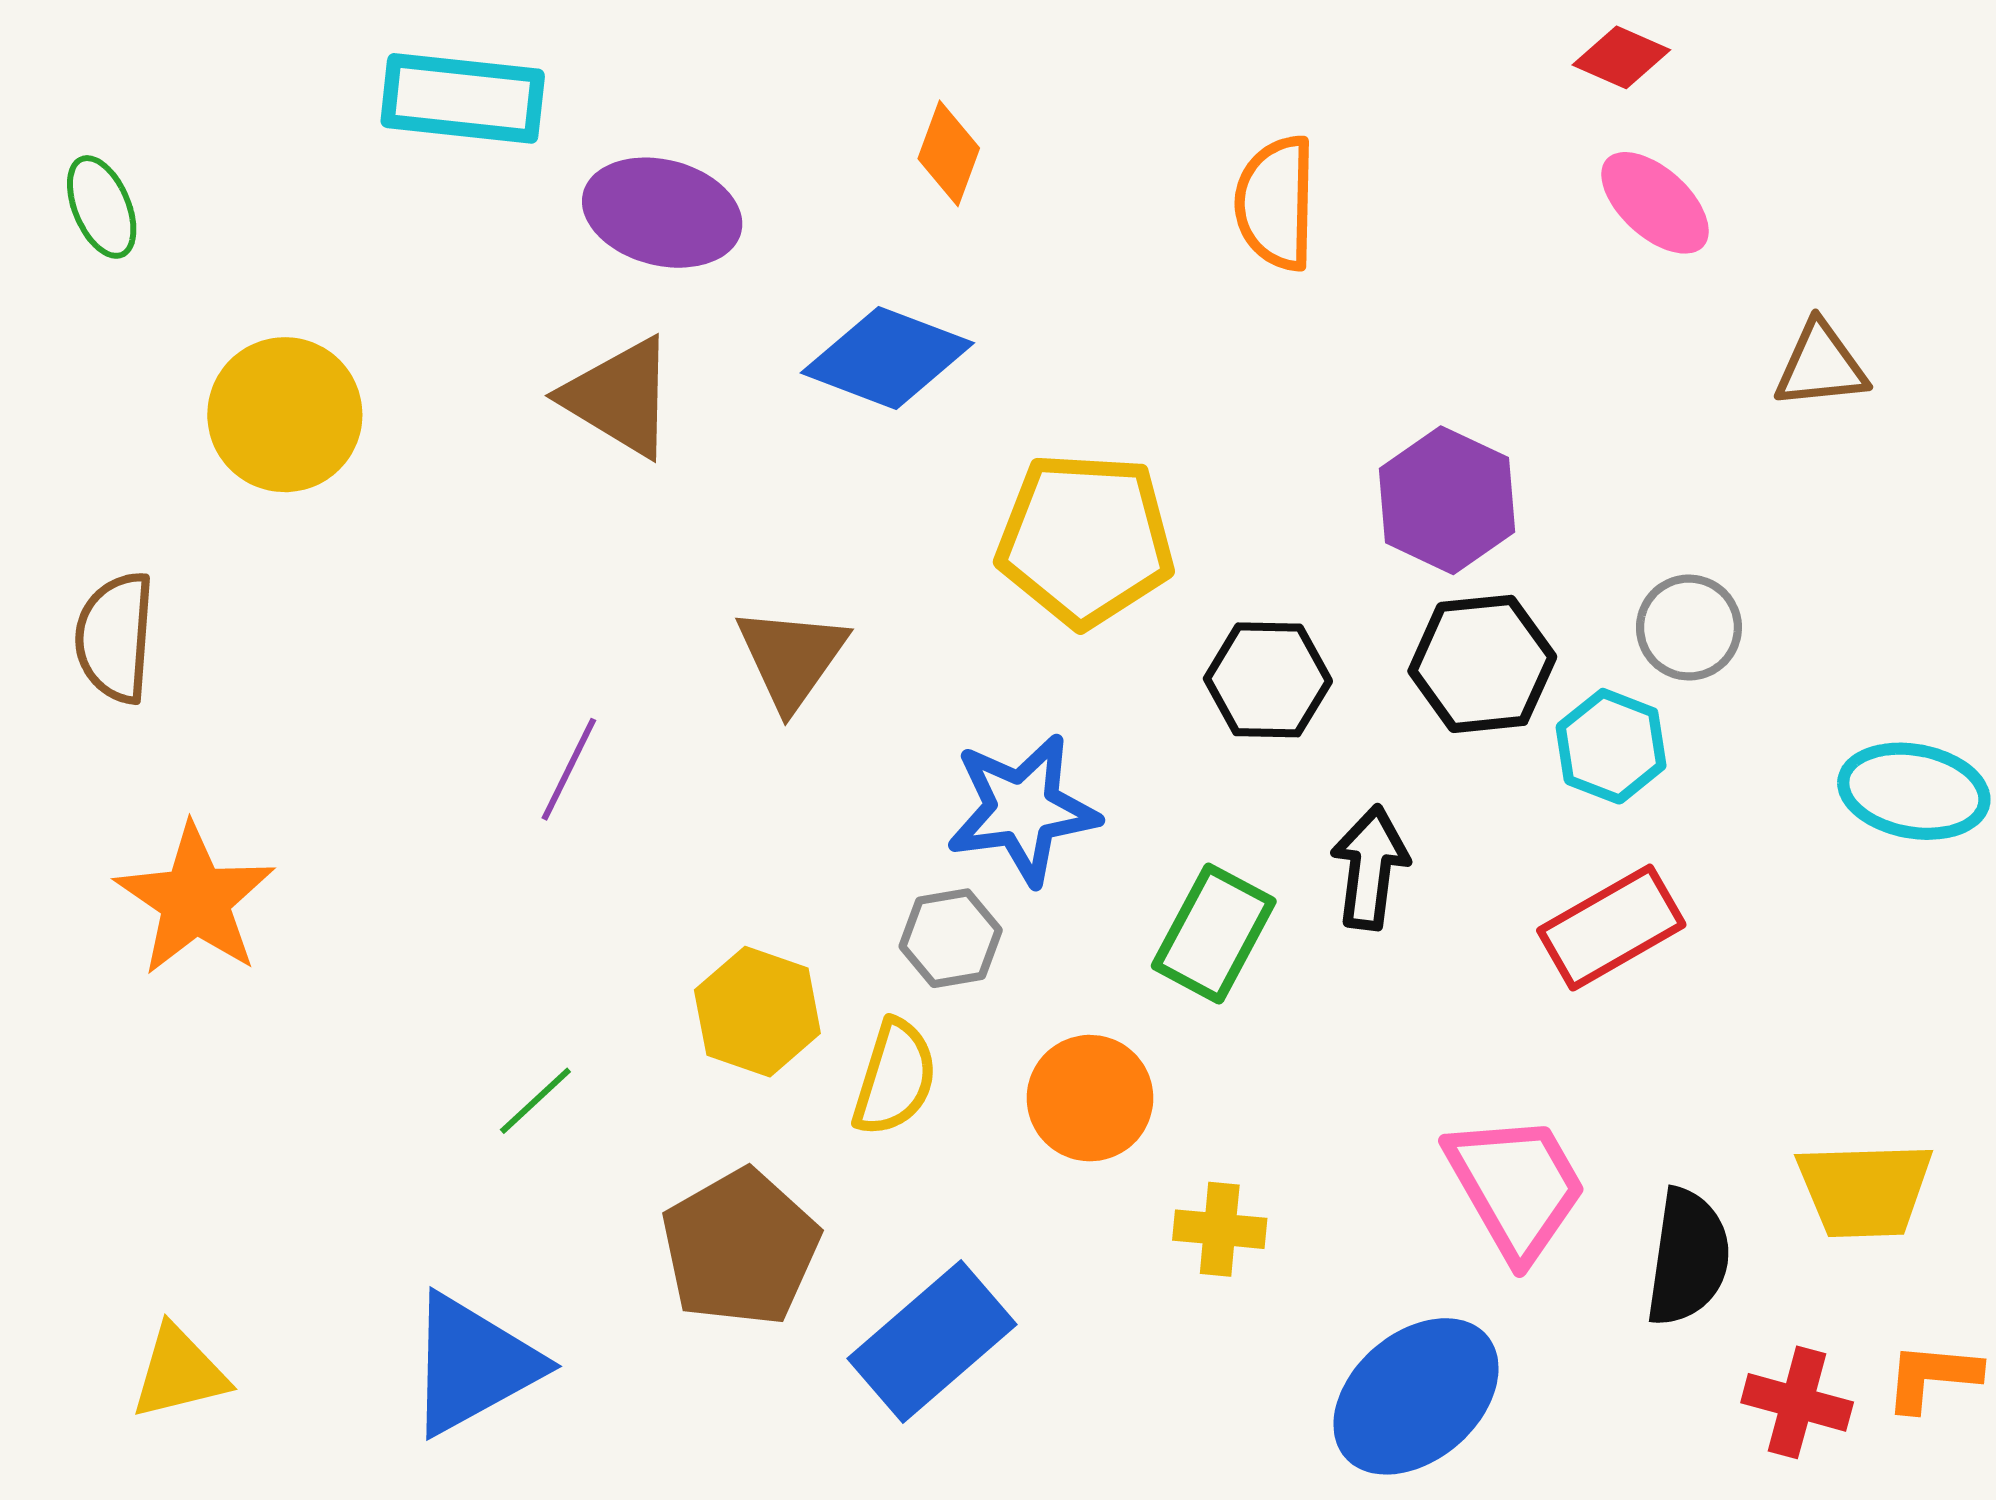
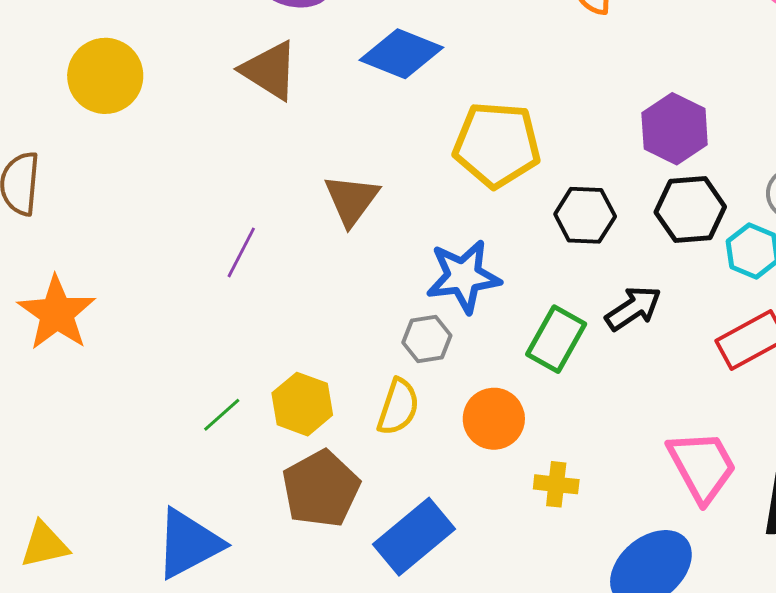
black arrow: (1370, 868) -> (633, 308), turned 48
yellow hexagon: (757, 1012) -> (302, 404), moved

